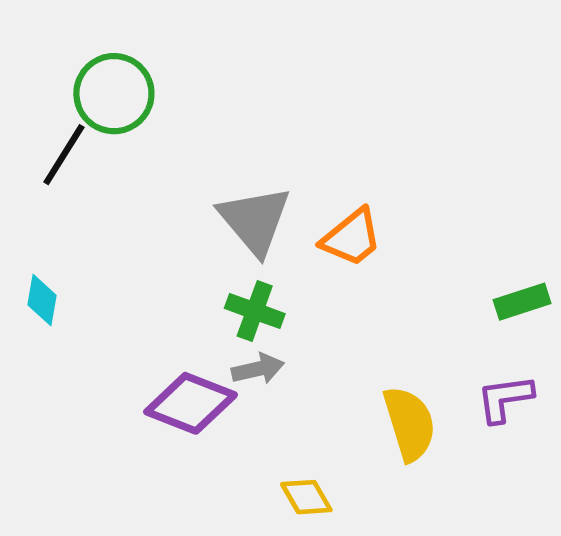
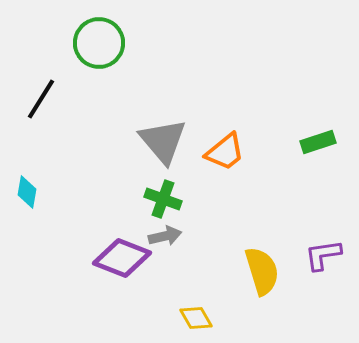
green circle: (114, 94) -> (99, 43), moved
green rectangle: (522, 302) -> (318, 142), moved

